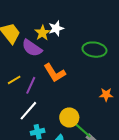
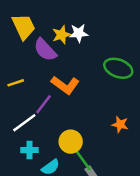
orange L-shape: (55, 73) -> (65, 85), turned -35
purple line: (31, 85) -> (43, 104), moved

